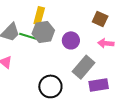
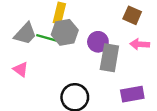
gray rectangle: (84, 67) -> (109, 58), moved, turned -30

